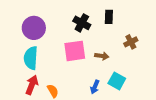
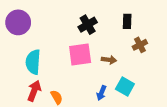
black rectangle: (109, 17) -> (127, 21), moved
black cross: (82, 23) -> (88, 25), turned 30
purple circle: (34, 28) -> (18, 22), moved

